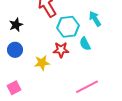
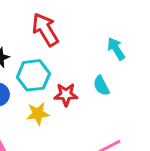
cyan hexagon: (68, 27) -> (33, 75), moved

